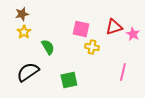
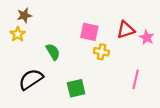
yellow star: (24, 32) -> (18, 34), moved

